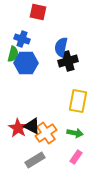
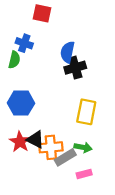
blue hexagon: (26, 63) -> (21, 103), moved
orange cross: (46, 133) -> (51, 147), turned 30
pink rectangle: (76, 157) -> (84, 174), turned 40
gray rectangle: (35, 160) -> (65, 157), moved

